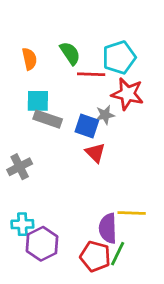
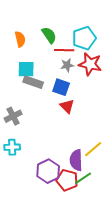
gray star: (105, 115) -> (67, 65), moved
yellow line: (132, 213) -> (93, 149), turned -42
cyan cross: (22, 224) -> (12, 147), moved
purple hexagon: (42, 244) -> (48, 171), moved
green line: (118, 254) -> (83, 178), turned 30

